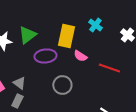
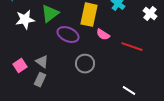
purple ellipse: (45, 56) -> (68, 35), turned 30

